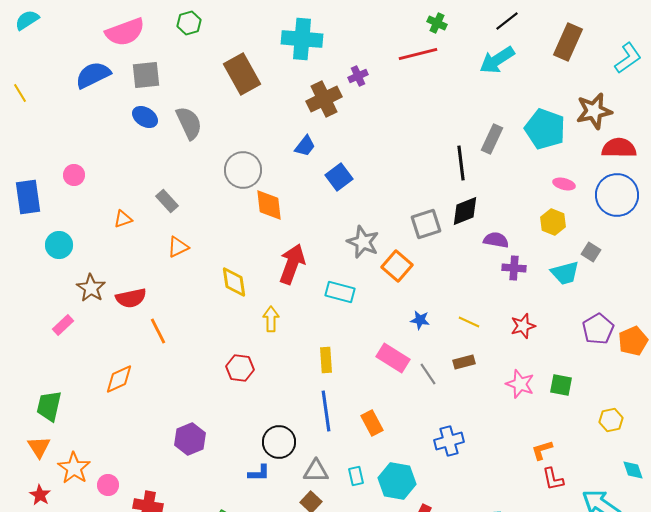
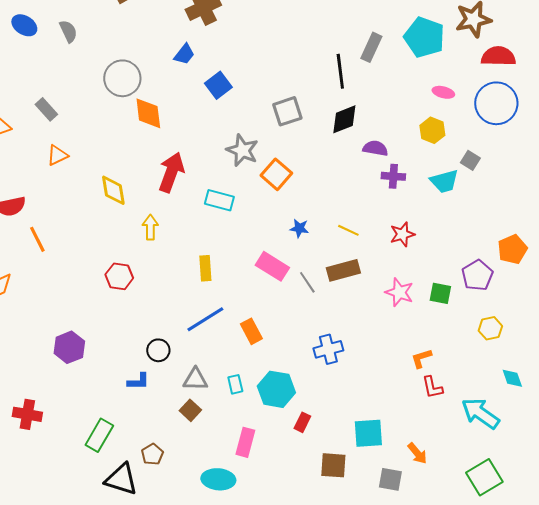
gray semicircle: (189, 123) -> (68, 31), size x0.7
gray square: (426, 224) -> (287, 111), moved
purple pentagon: (598, 329) -> (477, 275), moved
brown rectangle: (464, 362) -> (343, 270), size x1.5
blue line: (326, 411) -> (205, 319), turned 66
black circle: (279, 442) -> (158, 350), size x0.7

